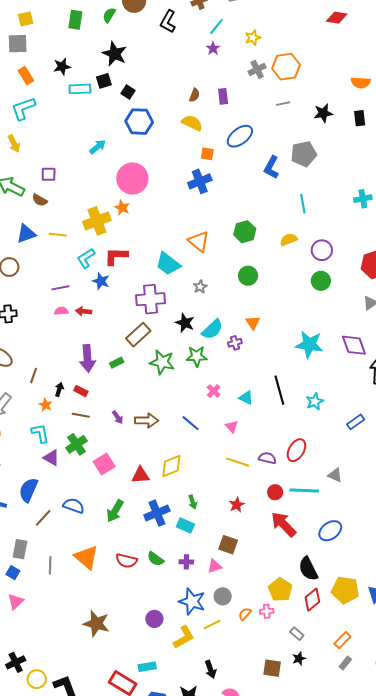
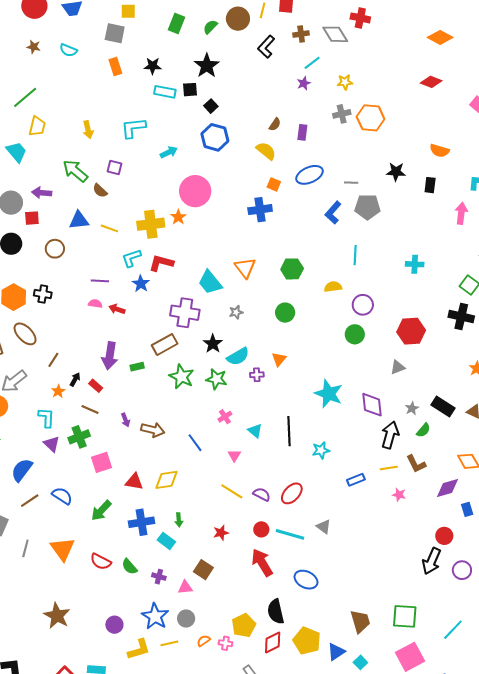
gray line: (283, 104) -> (351, 183), moved
cyan L-shape: (23, 109) -> (133, 128), moved
blue ellipse: (330, 531) -> (306, 580), turned 50

